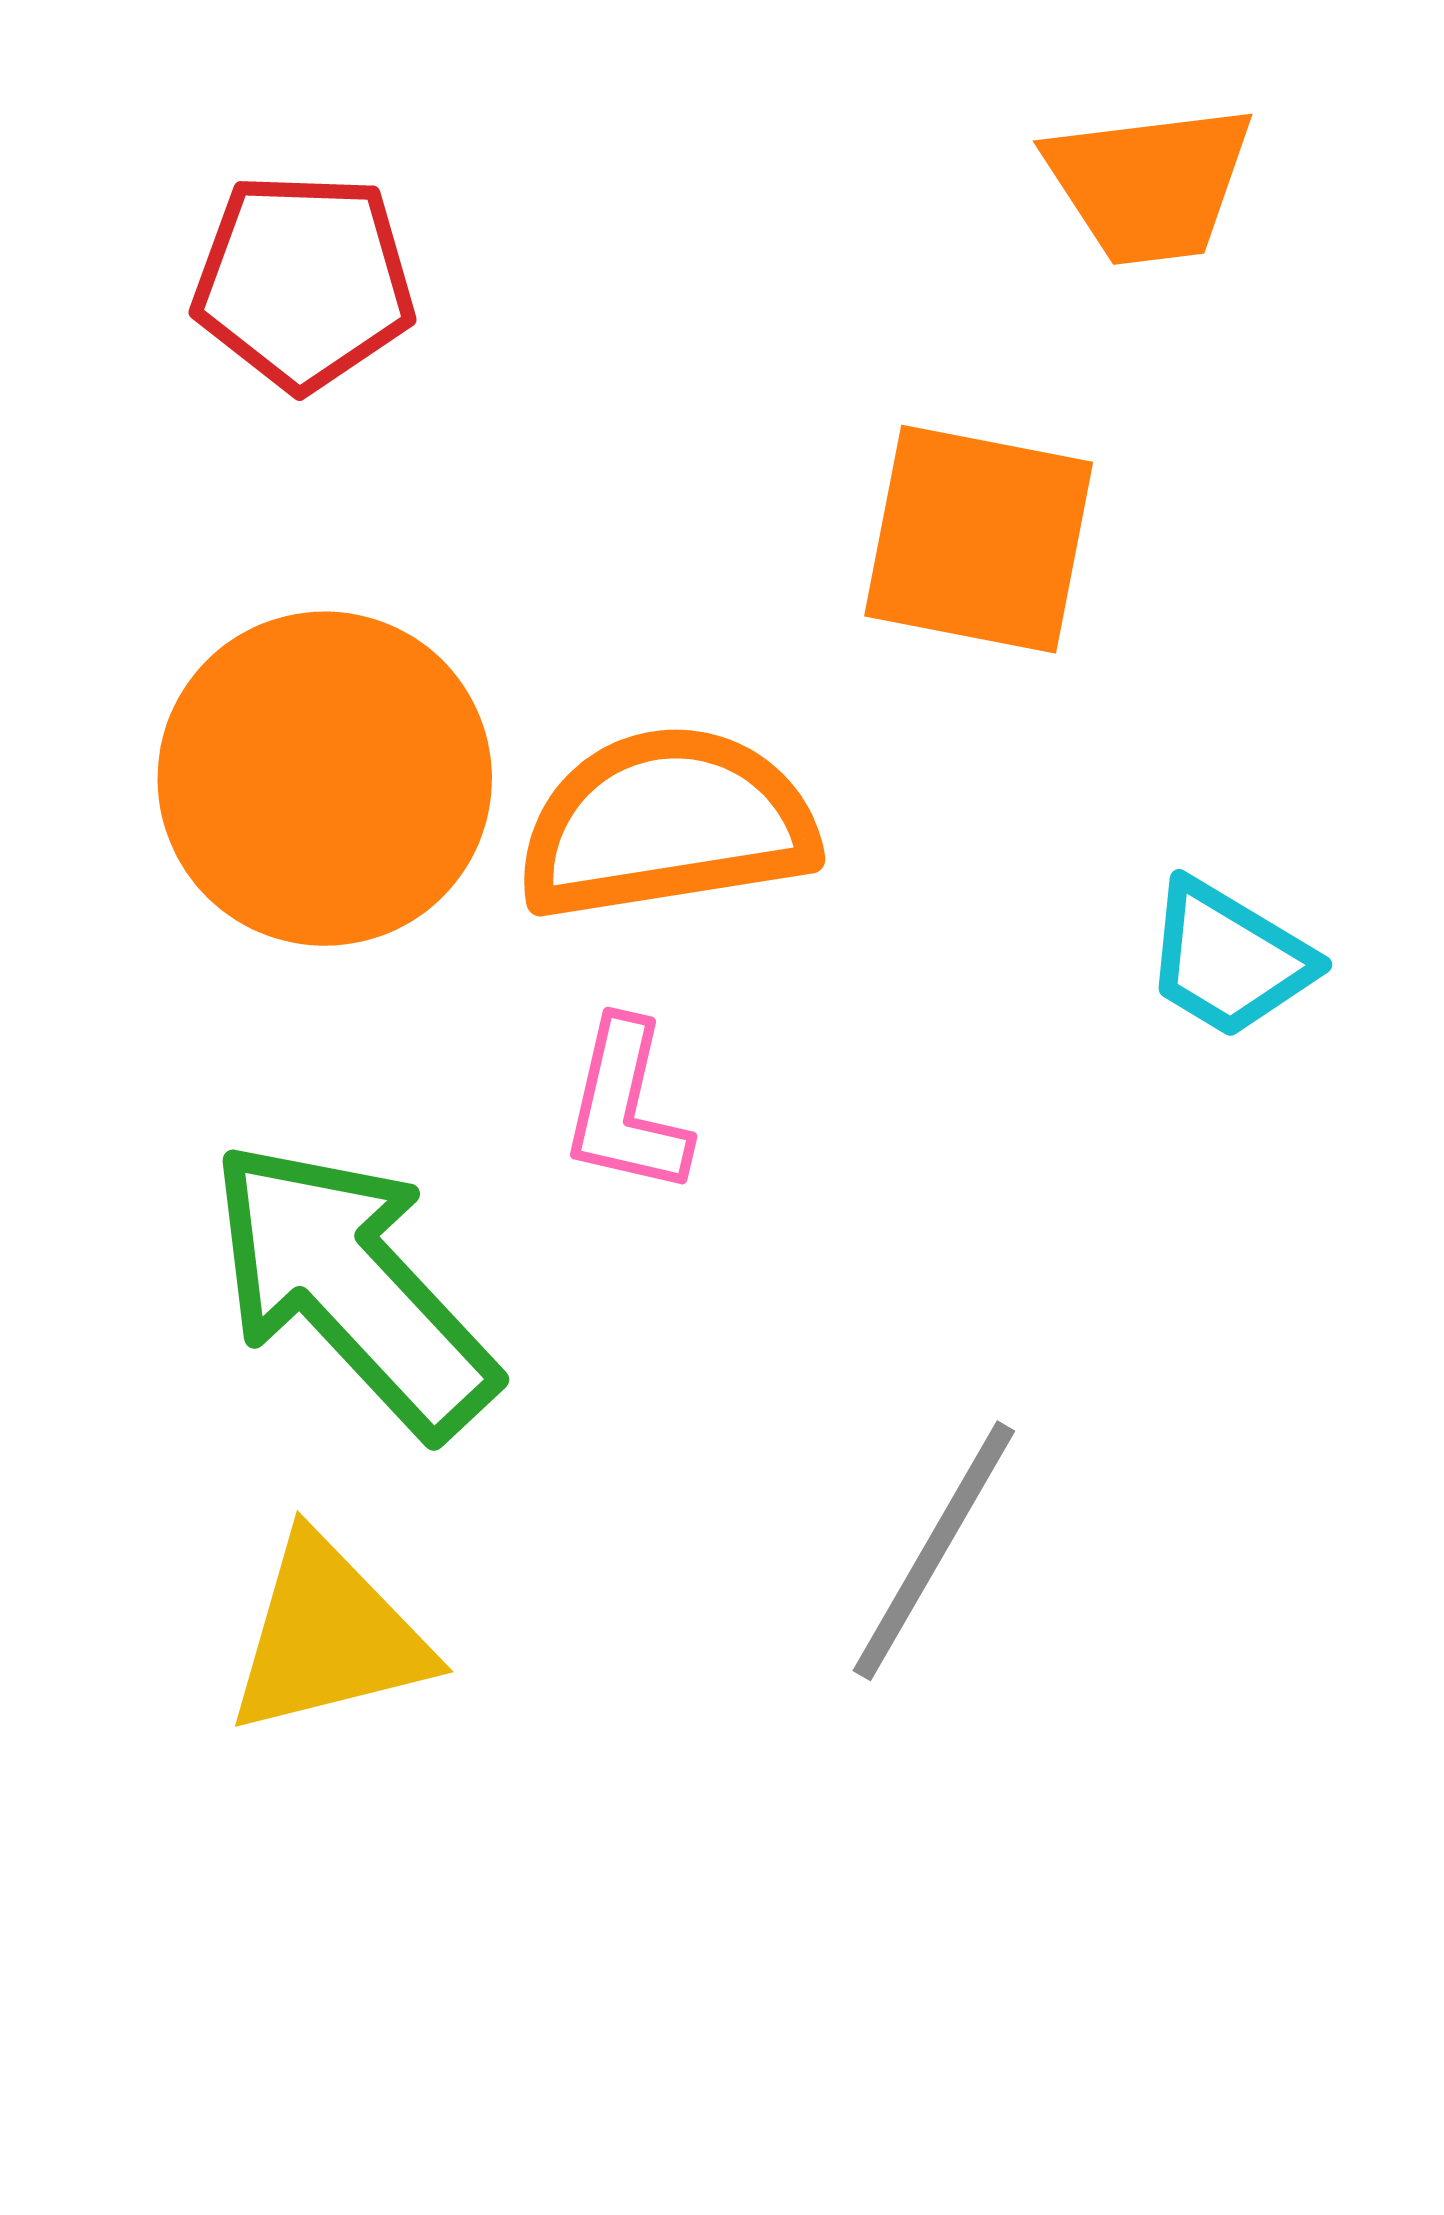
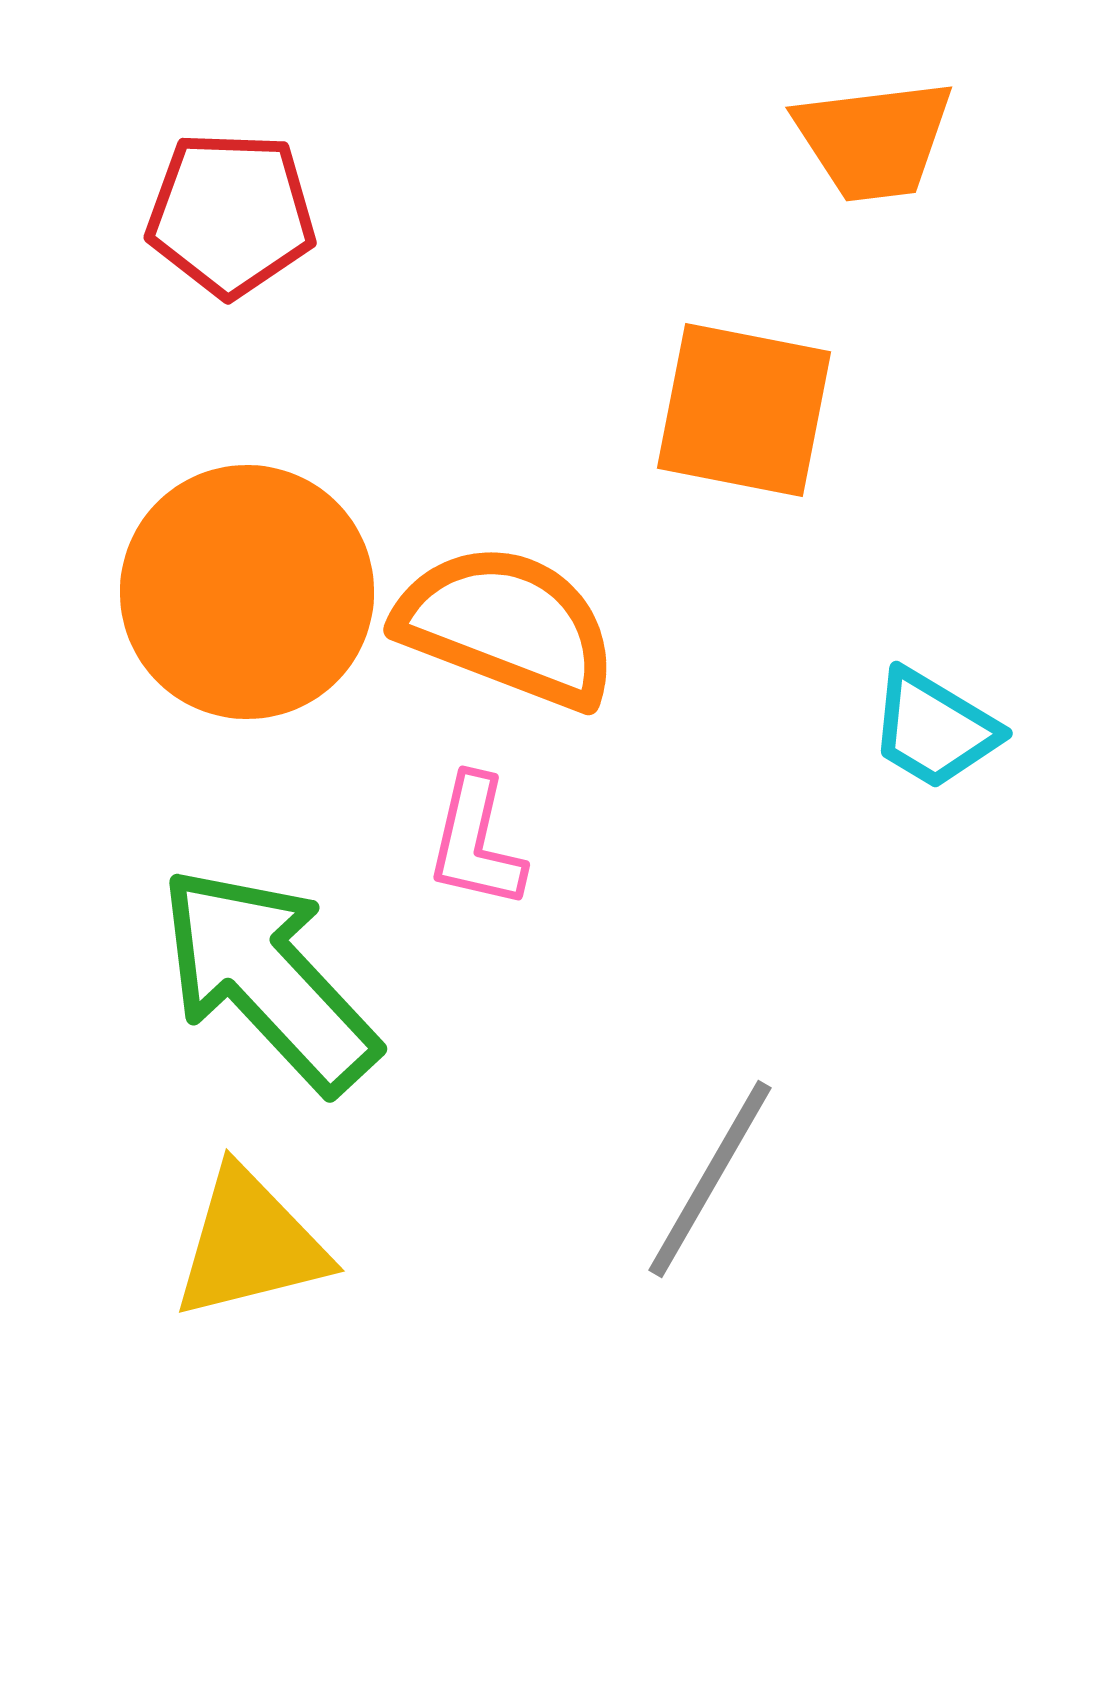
orange semicircle: (667, 823) -> (507, 626), turned 30

